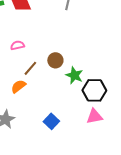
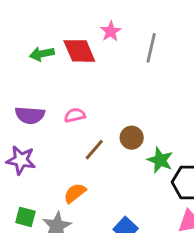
orange semicircle: (18, 86) -> (75, 193), moved

